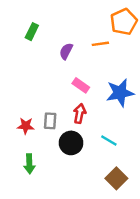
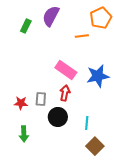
purple semicircle: (66, 51) -> (51, 16), moved, size x1.5
pink rectangle: (81, 85) -> (66, 70), size x1.5
cyan line: (109, 141) -> (87, 123), moved, turned 64

